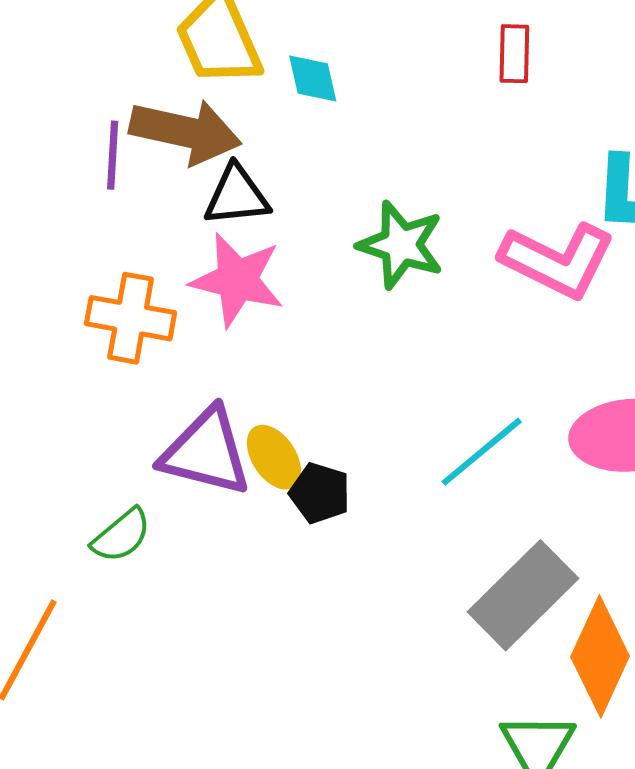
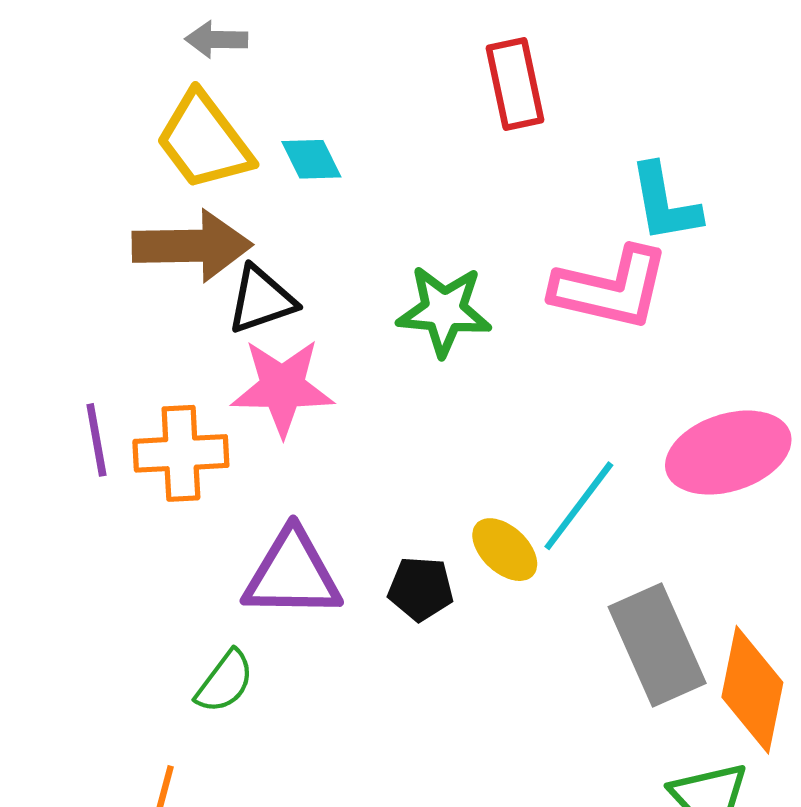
red rectangle: (514, 54) -> (515, 84), size x1.4
purple line: (113, 155) -> (96, 440), moved
yellow ellipse: (274, 457) -> (505, 550), moved
gray rectangle: (523, 595) -> (657, 645), turned -56

